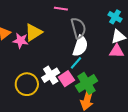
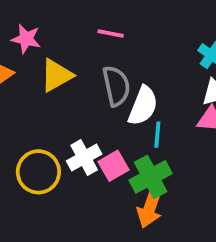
gray semicircle: (78, 28) -> (116, 86), moved
pink star: (21, 41) -> (26, 39), moved
cyan line: (76, 63) -> (157, 135), moved, turned -40

